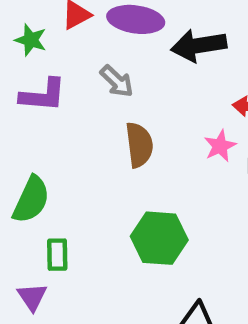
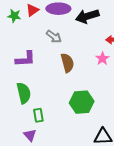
green star: (31, 40) -> (14, 16), moved
purple L-shape: (43, 95) -> (25, 59), moved
green semicircle: (31, 200) -> (24, 93), turned -30

